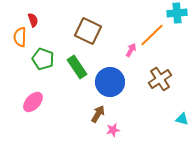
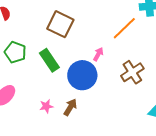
pink arrow: (131, 50) -> (98, 54), moved
pink star: (113, 130) -> (46, 106), moved

